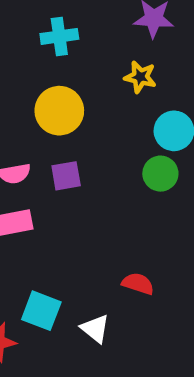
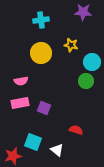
yellow star: (140, 77) -> (71, 45), moved
purple square: (66, 176) -> (44, 108), moved, turned 32

